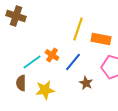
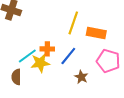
orange cross: (52, 55) -> (47, 49), turned -32
yellow star: (45, 90) -> (40, 63), moved

